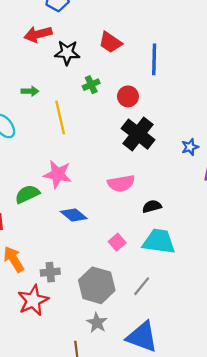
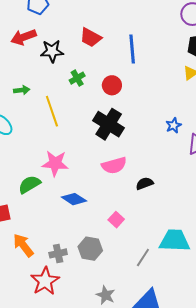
black cross: (138, 134) -> (109, 124), moved
cyan trapezoid: (159, 241) -> (175, 241), moved
gray hexagon: (97, 285) -> (90, 249), moved, size x0.7

